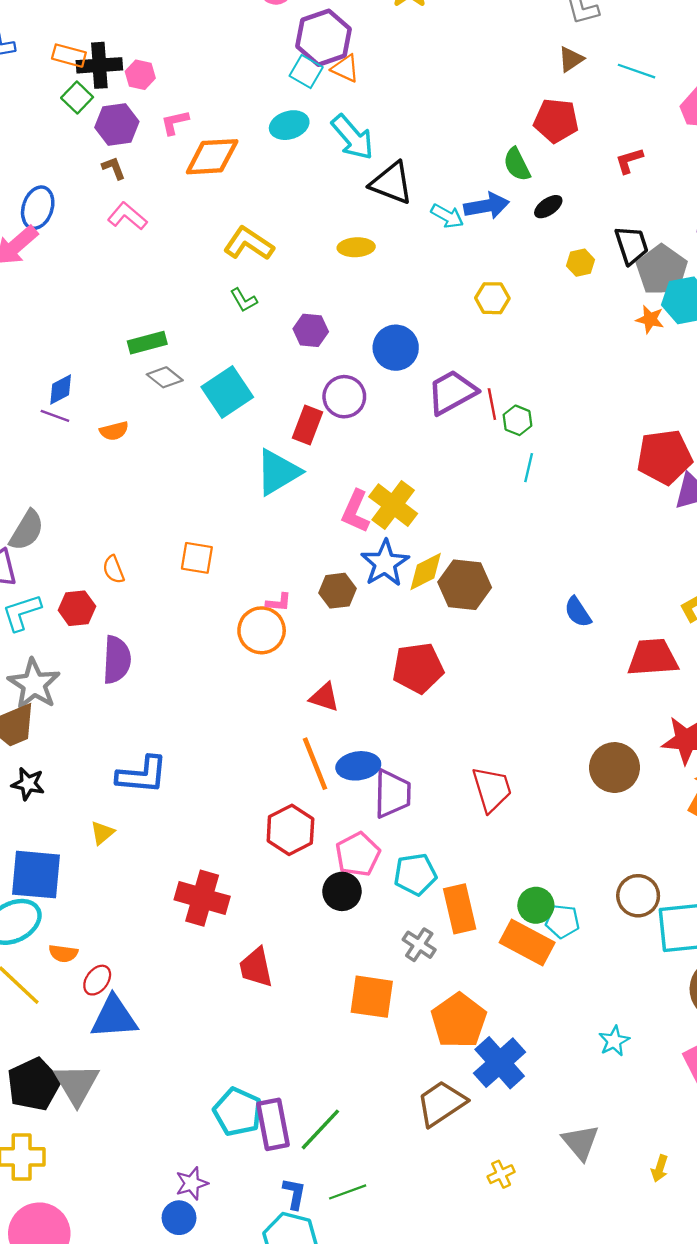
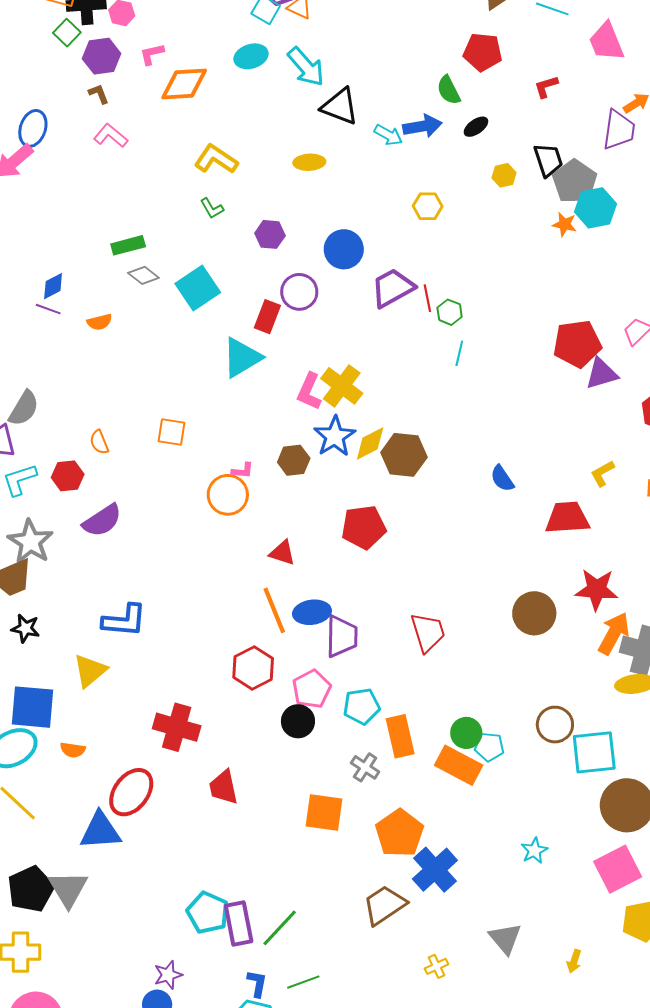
purple semicircle: (117, 660) -> (102, 521), turned 54
yellow triangle: (102, 833) -> (90, 671), size x1.6
orange semicircle: (63, 953) -> (73, 750), moved
red ellipse: (97, 980) -> (131, 792), moved, size x1.8

